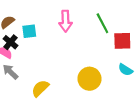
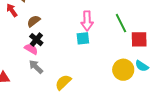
cyan square: (29, 31) -> (83, 38), moved
yellow circle: (89, 79) -> (123, 70), moved

